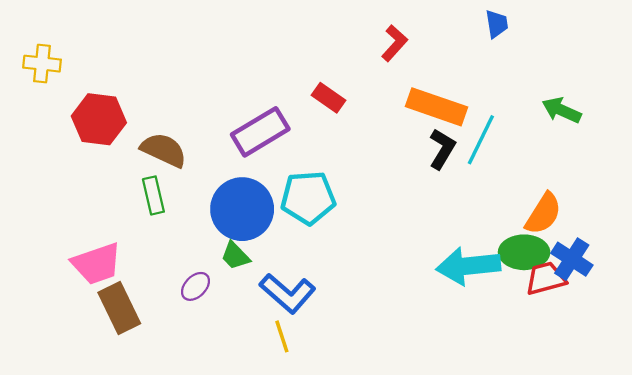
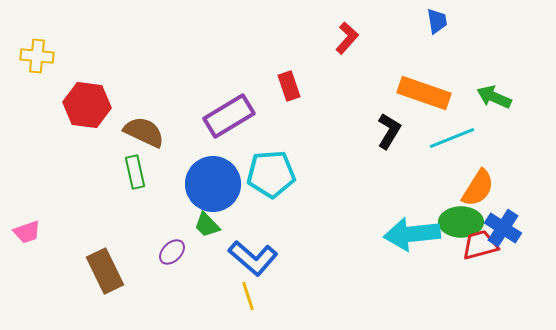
red rectangle: (329, 98) -> (289, 86), turned 36
orange rectangle: (437, 107) -> (424, 93), moved
cyan line: (481, 140) -> (452, 138), moved, turned 42
pink trapezoid: (97, 264) -> (27, 232), moved, size x0.6

